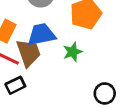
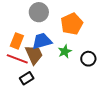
black circle: (105, 93) -> (88, 59), moved

